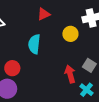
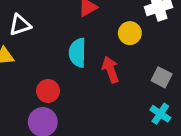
red arrow: (70, 74) -> (111, 70), moved

